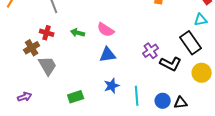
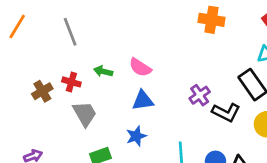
red cross: (47, 33) -> (71, 82), moved
gray trapezoid: (48, 66) -> (85, 114), moved
blue star: (112, 86) -> (136, 136), moved

